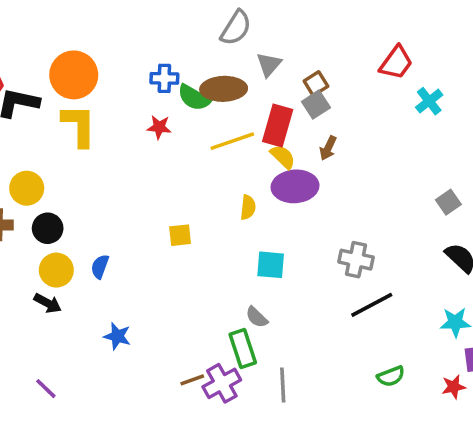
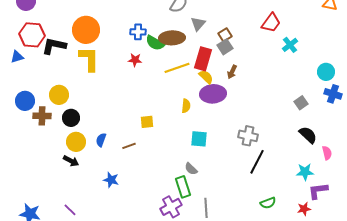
black line: (372, 305) -> (257, 162), turned -35
brown line: (192, 380) -> (129, 146), moved

